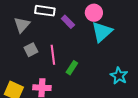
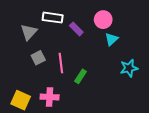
cyan triangle: (102, 32) -> (111, 39), size x0.6
cyan star: (119, 76) -> (129, 68), moved, turned 30

